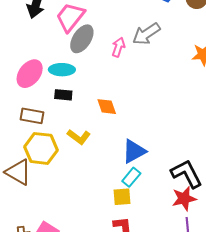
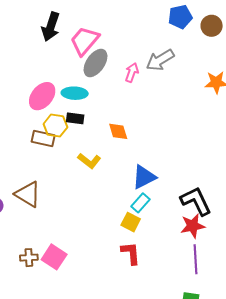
yellow hexagon: (41, 148) -> (55, 126), moved, size x0.7
yellow square: (122, 197) -> (131, 222), turned 30

